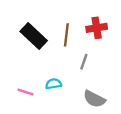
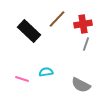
brown line: (66, 35) -> (57, 19), moved, turned 36
gray line: (84, 62) -> (86, 44), moved

